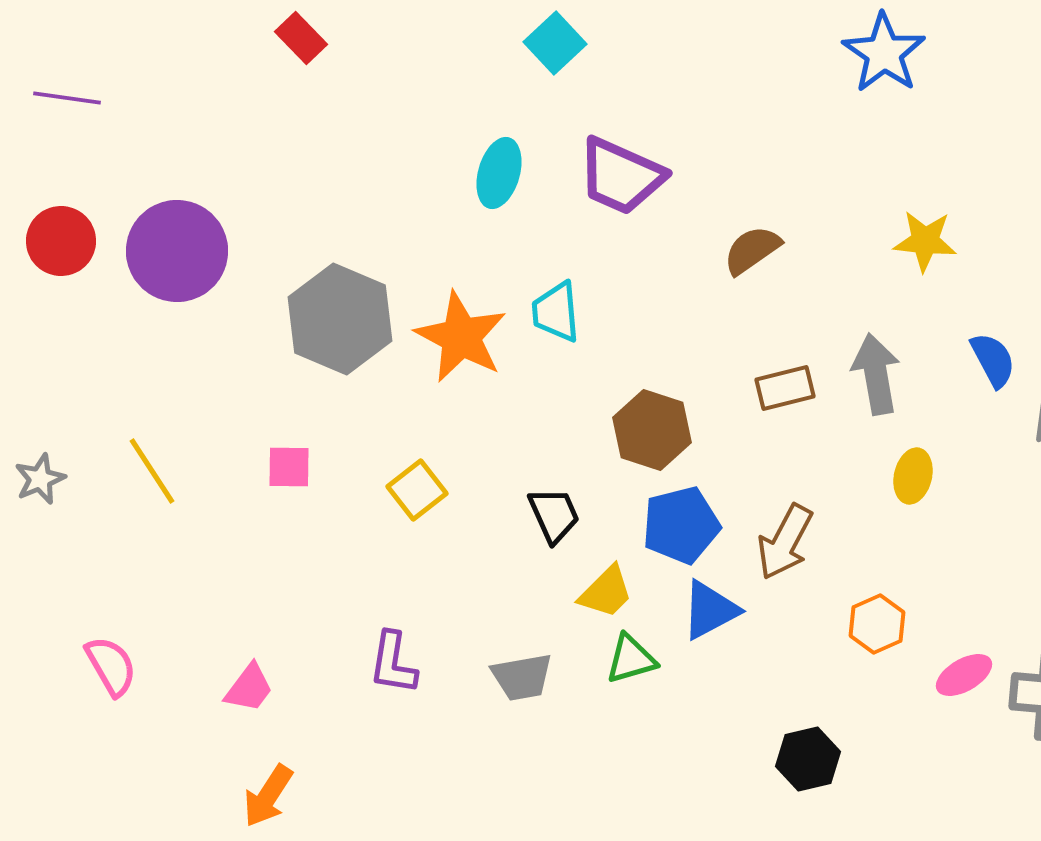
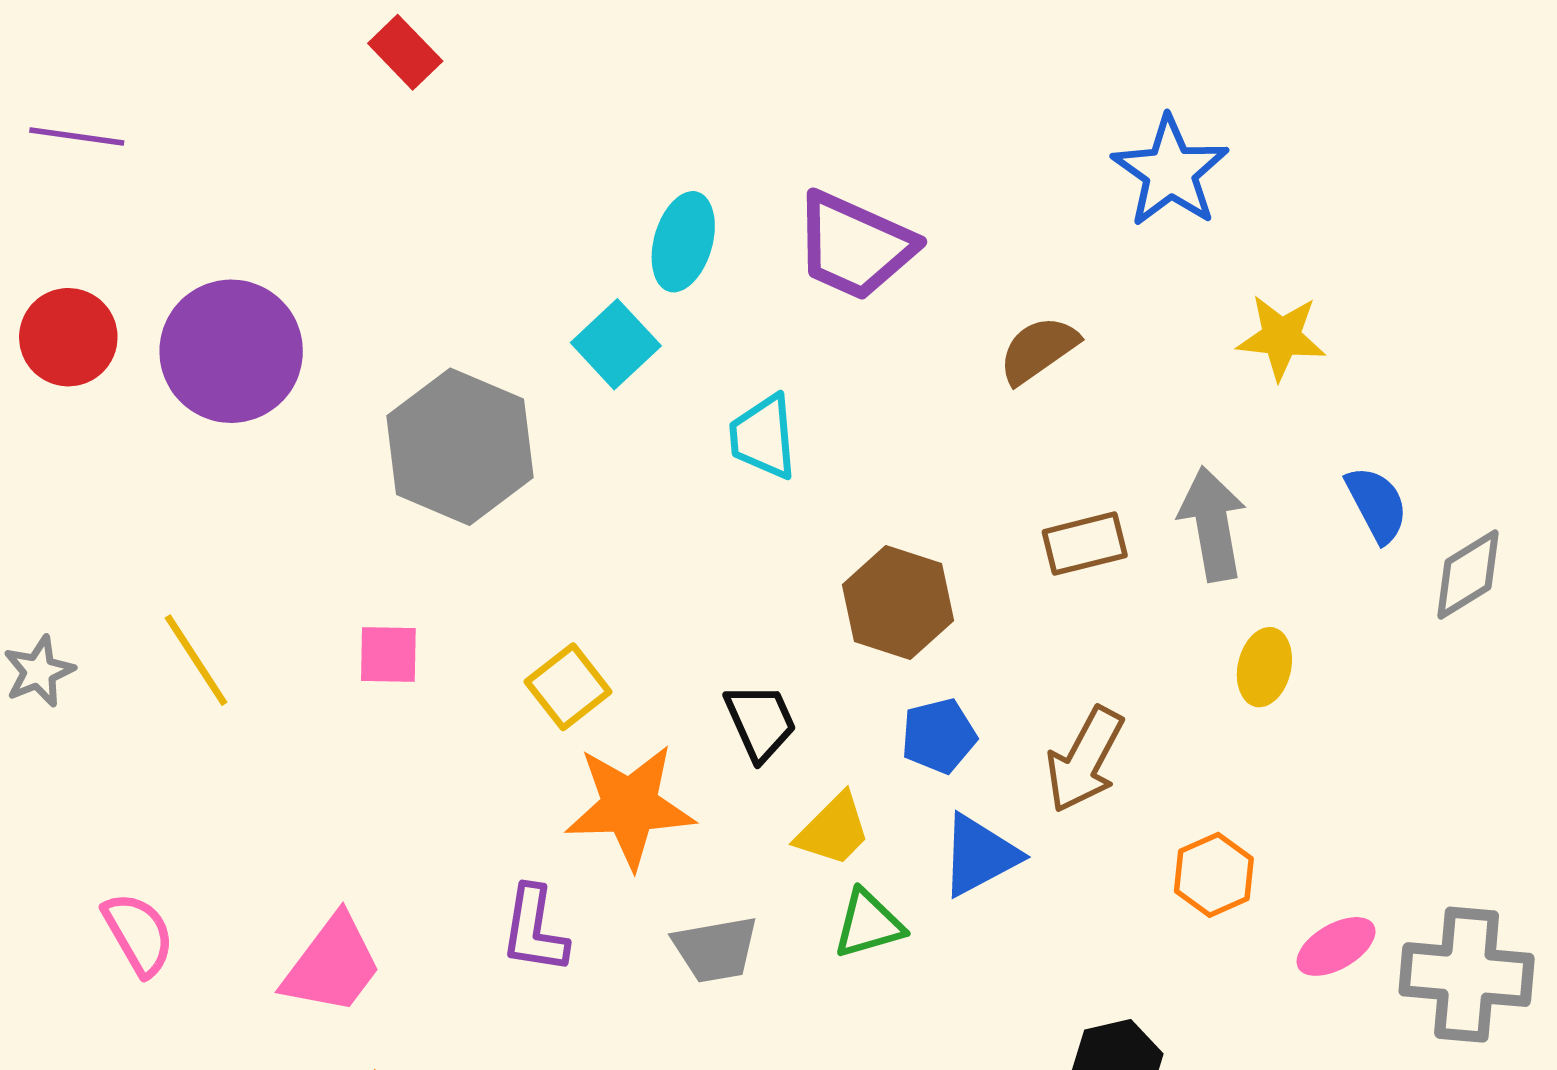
cyan square: (555, 43) -> (616, 344), moved
blue star: (884, 53) -> (1170, 172), moved
orange star: (461, 337) -> (630, 806), moved, turned -30
blue pentagon: (681, 525) -> (939, 736), size x0.7
pink trapezoid: (249, 688) -> (332, 965), size x1.5

